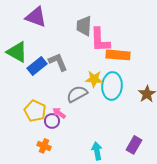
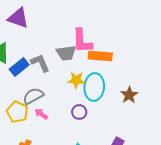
gray trapezoid: (84, 26) -> (66, 53), moved, turned -100
gray semicircle: (77, 94) -> (33, 96), moved
purple circle: (52, 121) -> (79, 112), moved

